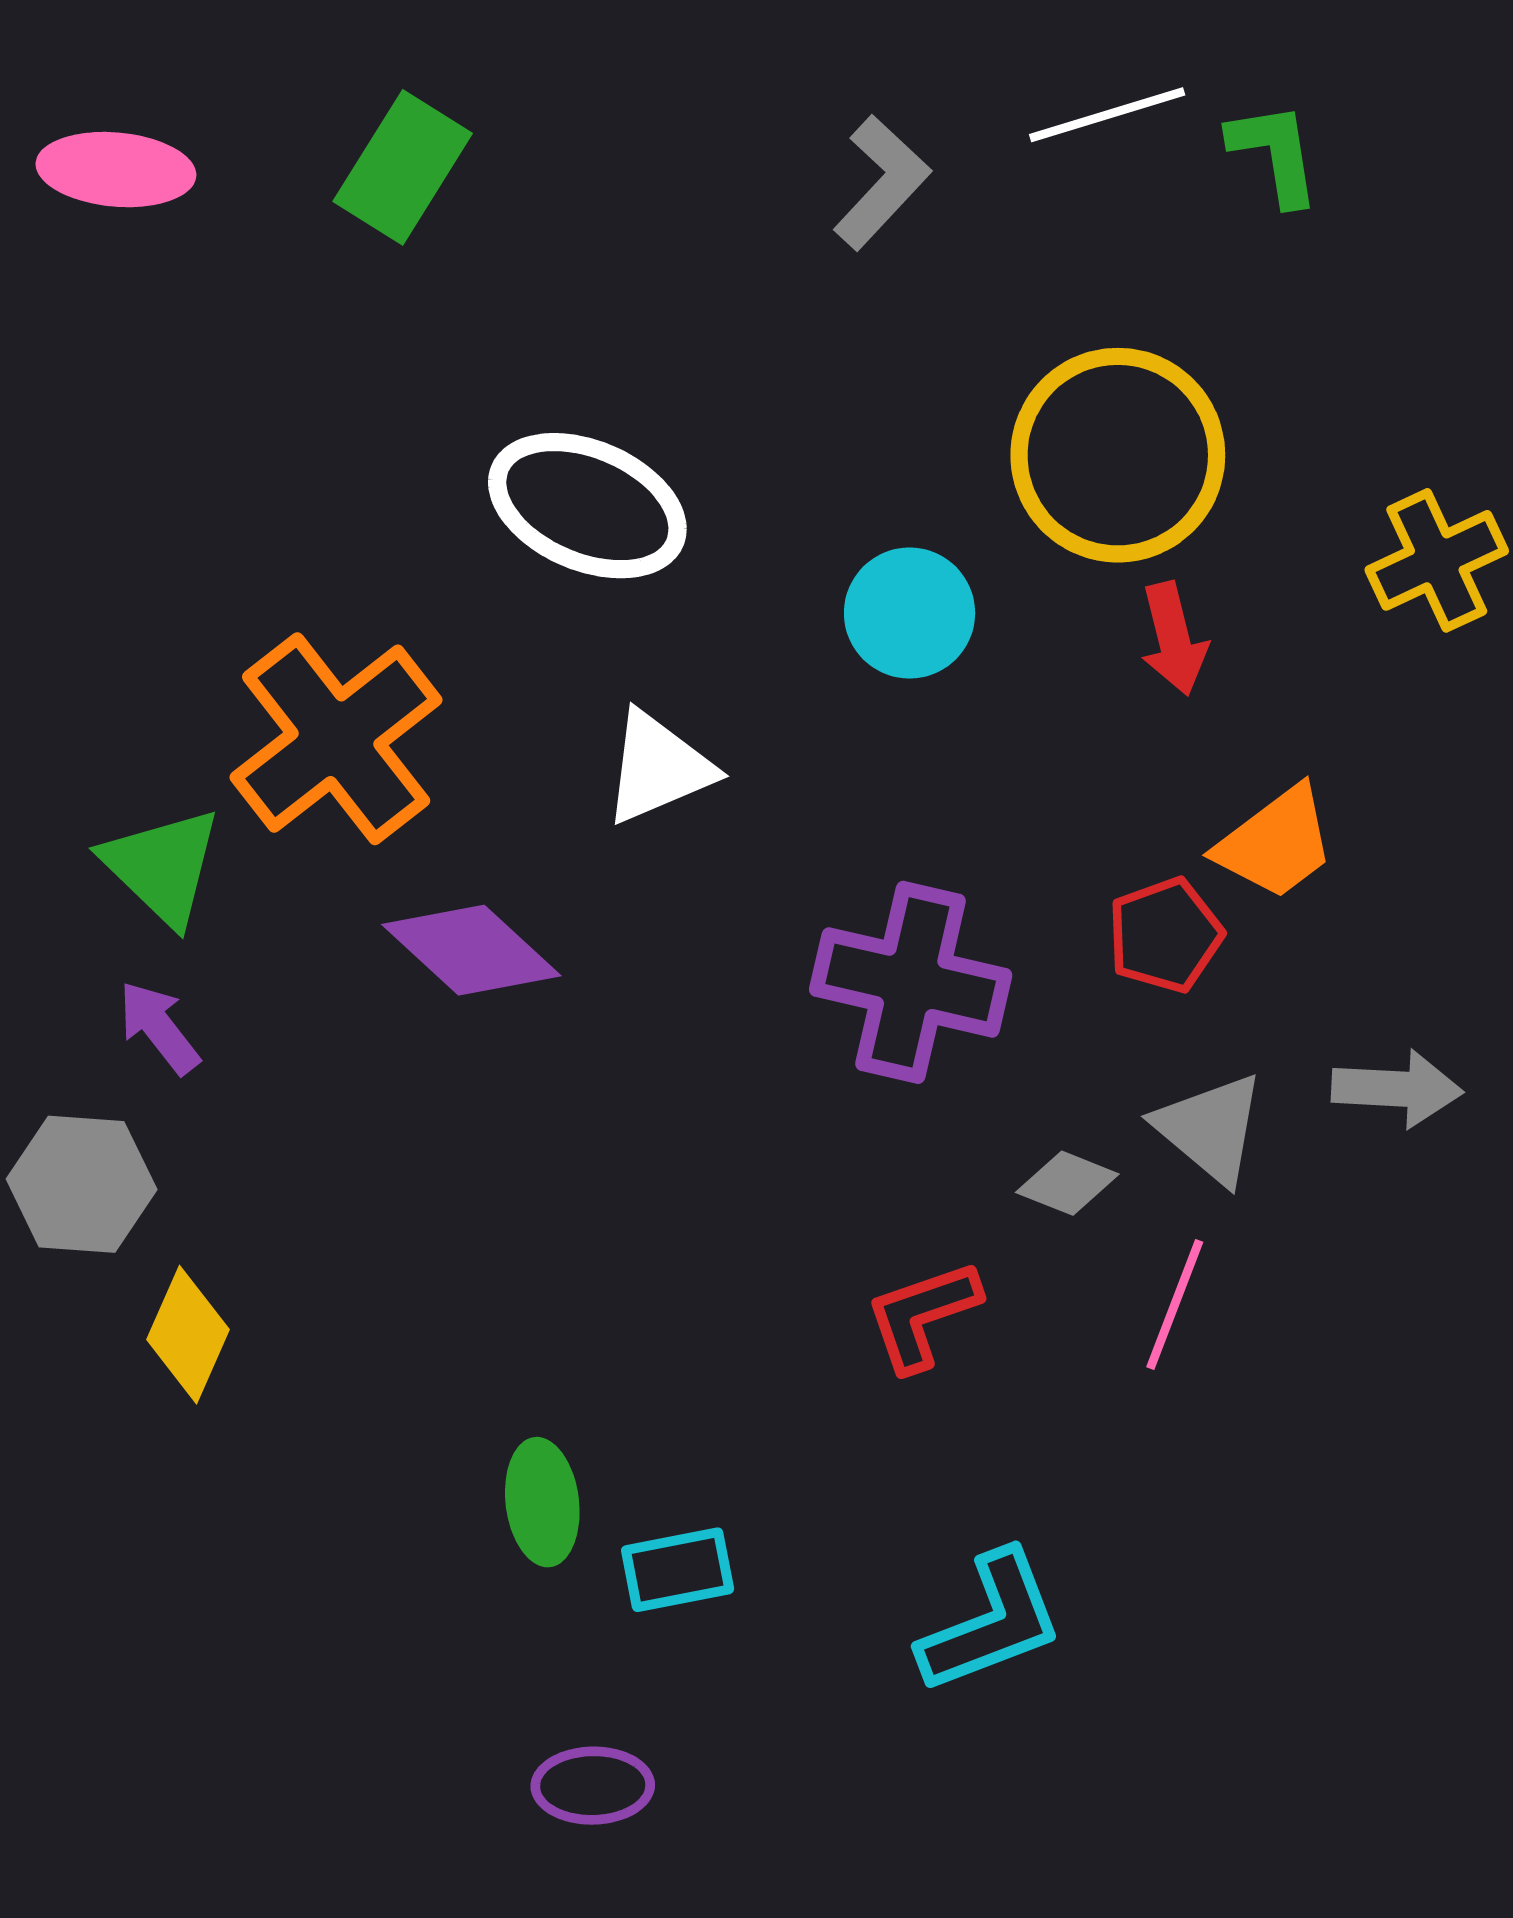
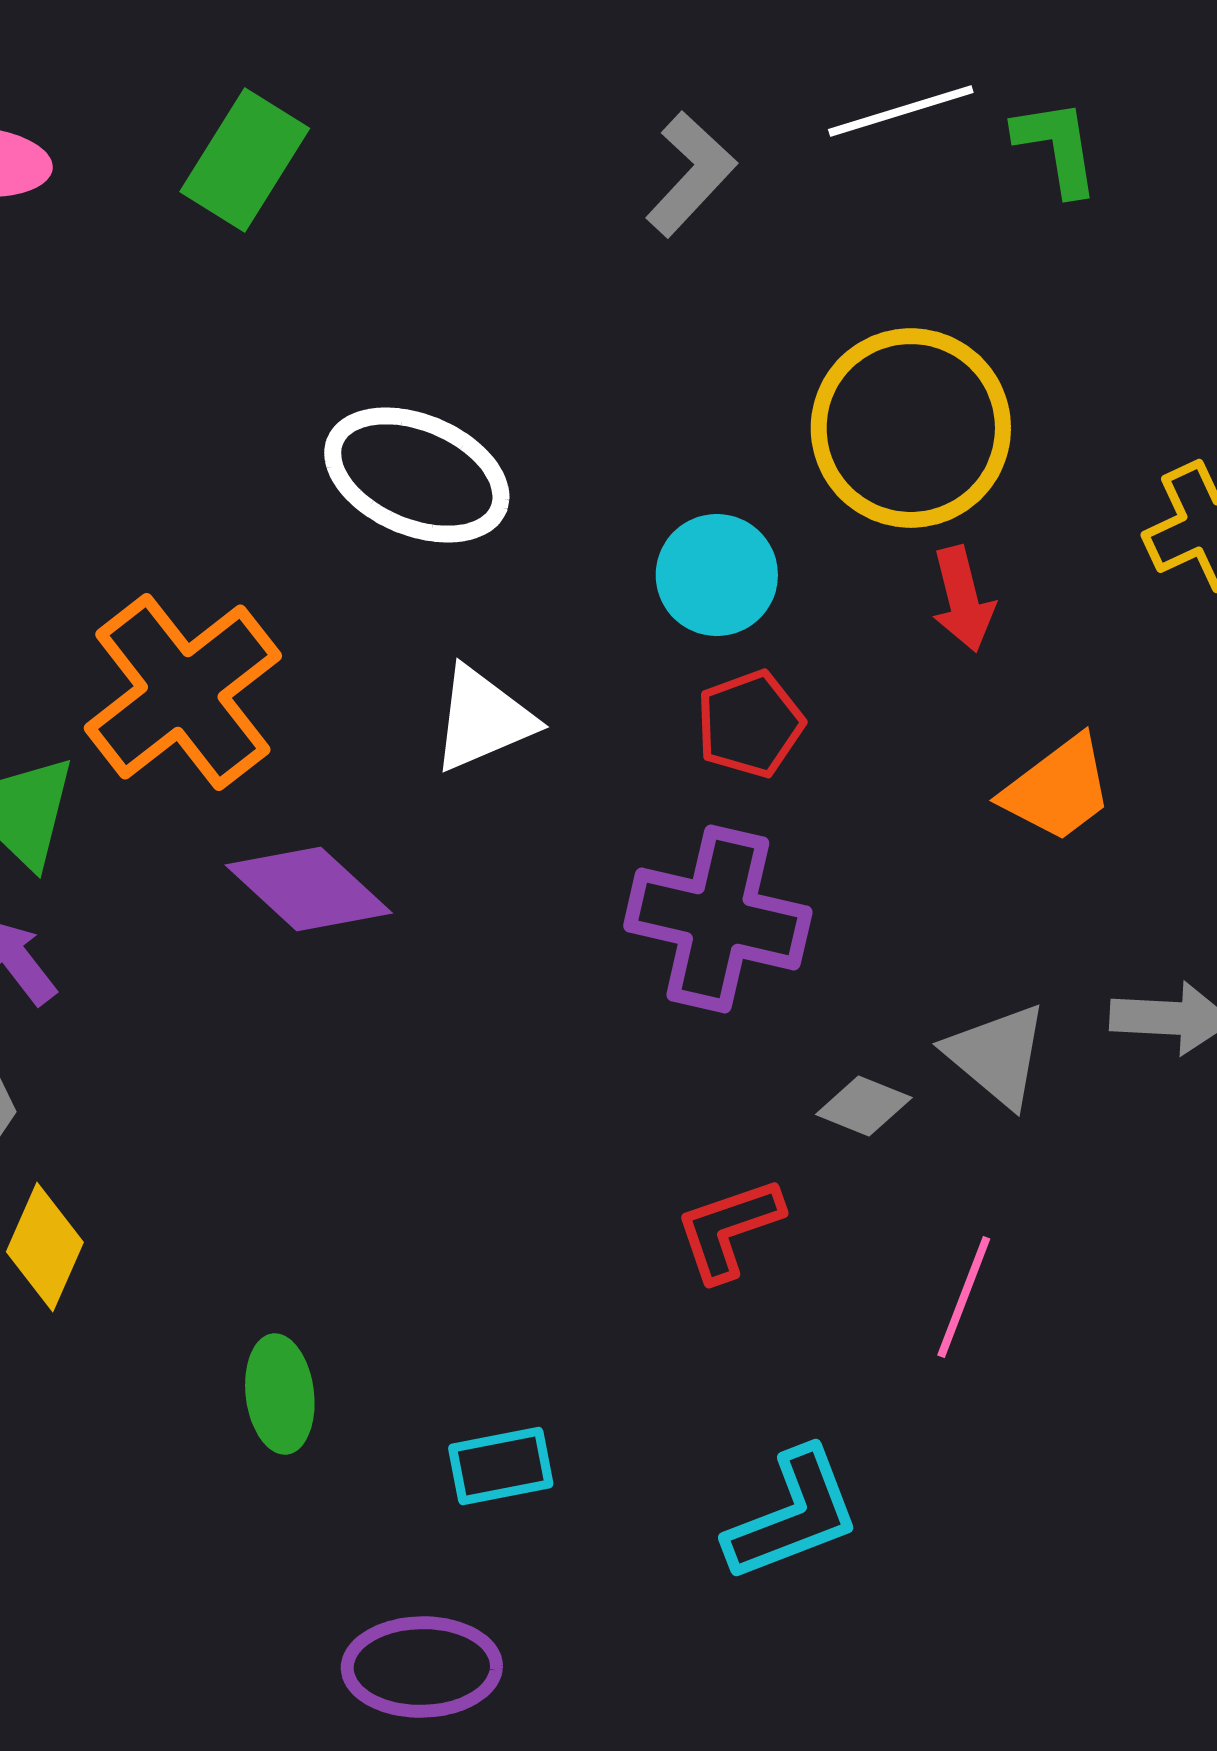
red pentagon: (1165, 935) -> (750, 724), moved
pink line: (1175, 1305) -> (964, 1297), moved
green ellipse: (542, 1502) -> (280, 1394), moved
purple ellipse: (593, 1786) -> (422, 1667), size x1.4

